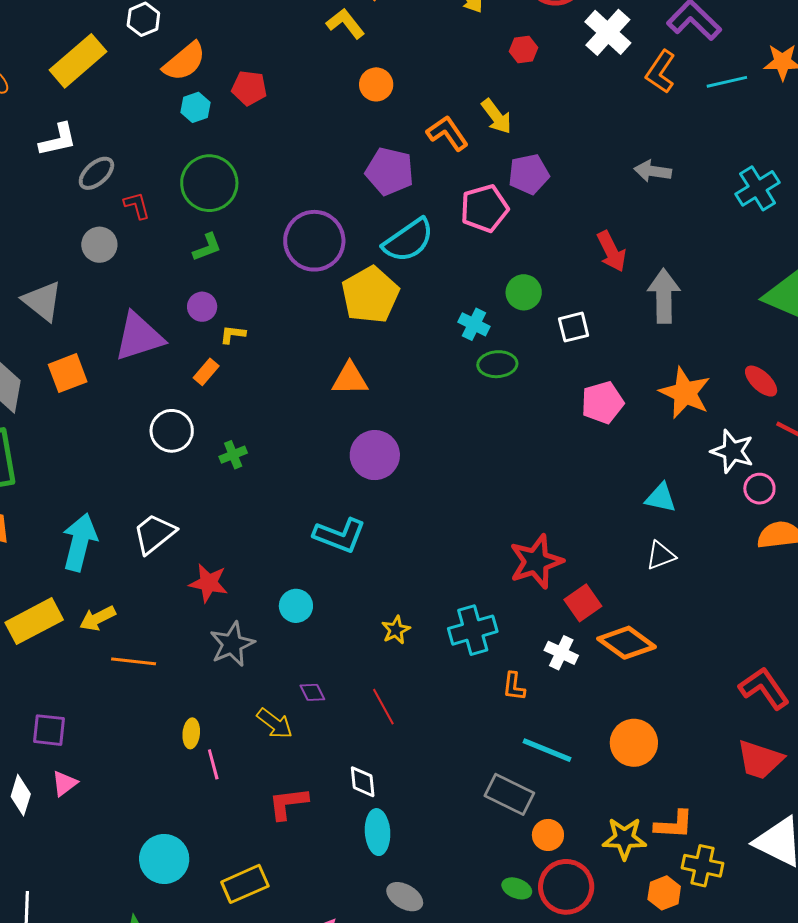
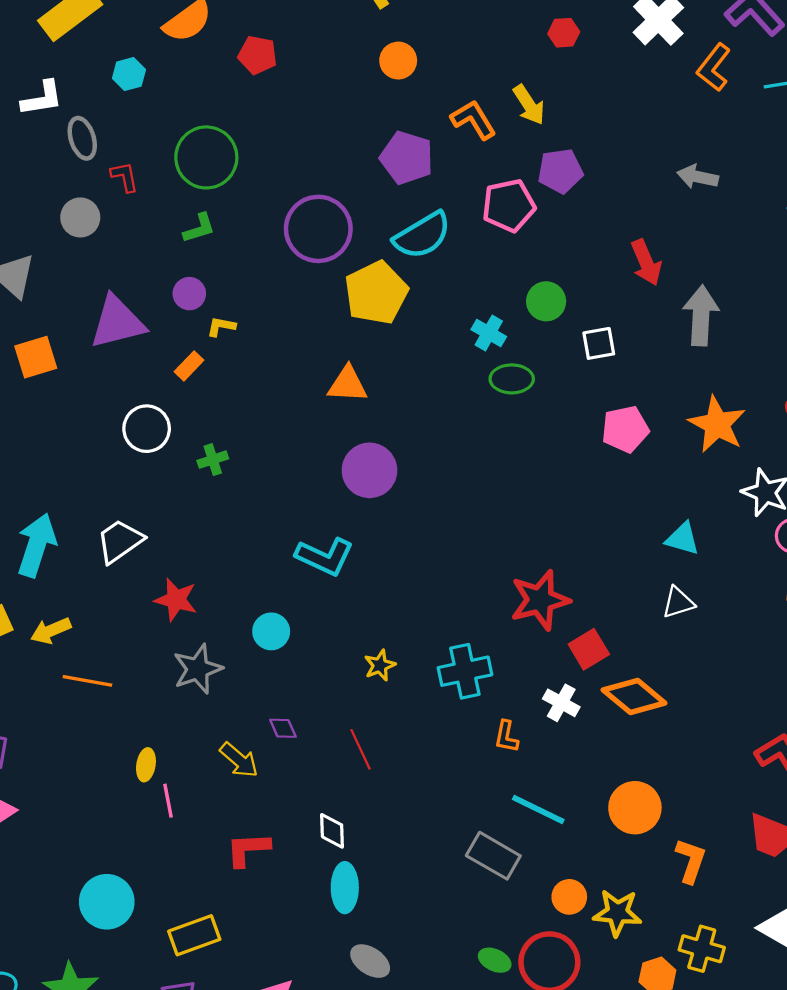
cyan hexagon: (196, 107) -> (129, 74), moved
gray ellipse: (96, 173) -> (82, 138), turned -69
orange L-shape: (674, 825) -> (691, 861), moved, turned -78
orange circle: (548, 835) -> (569, 897), moved

